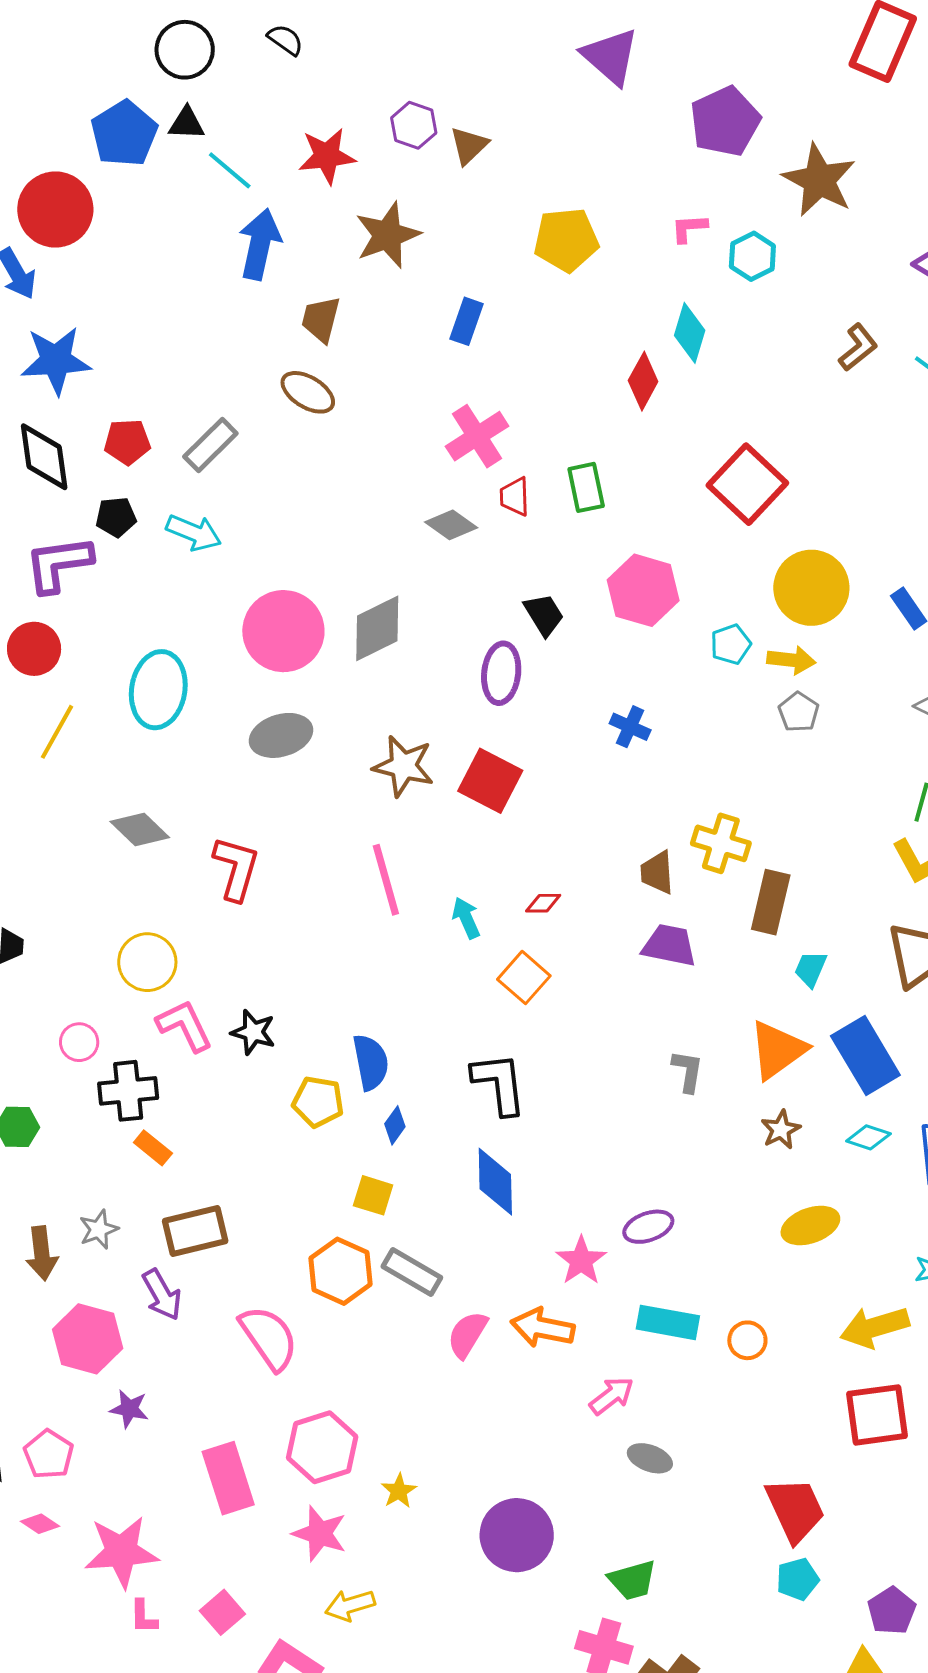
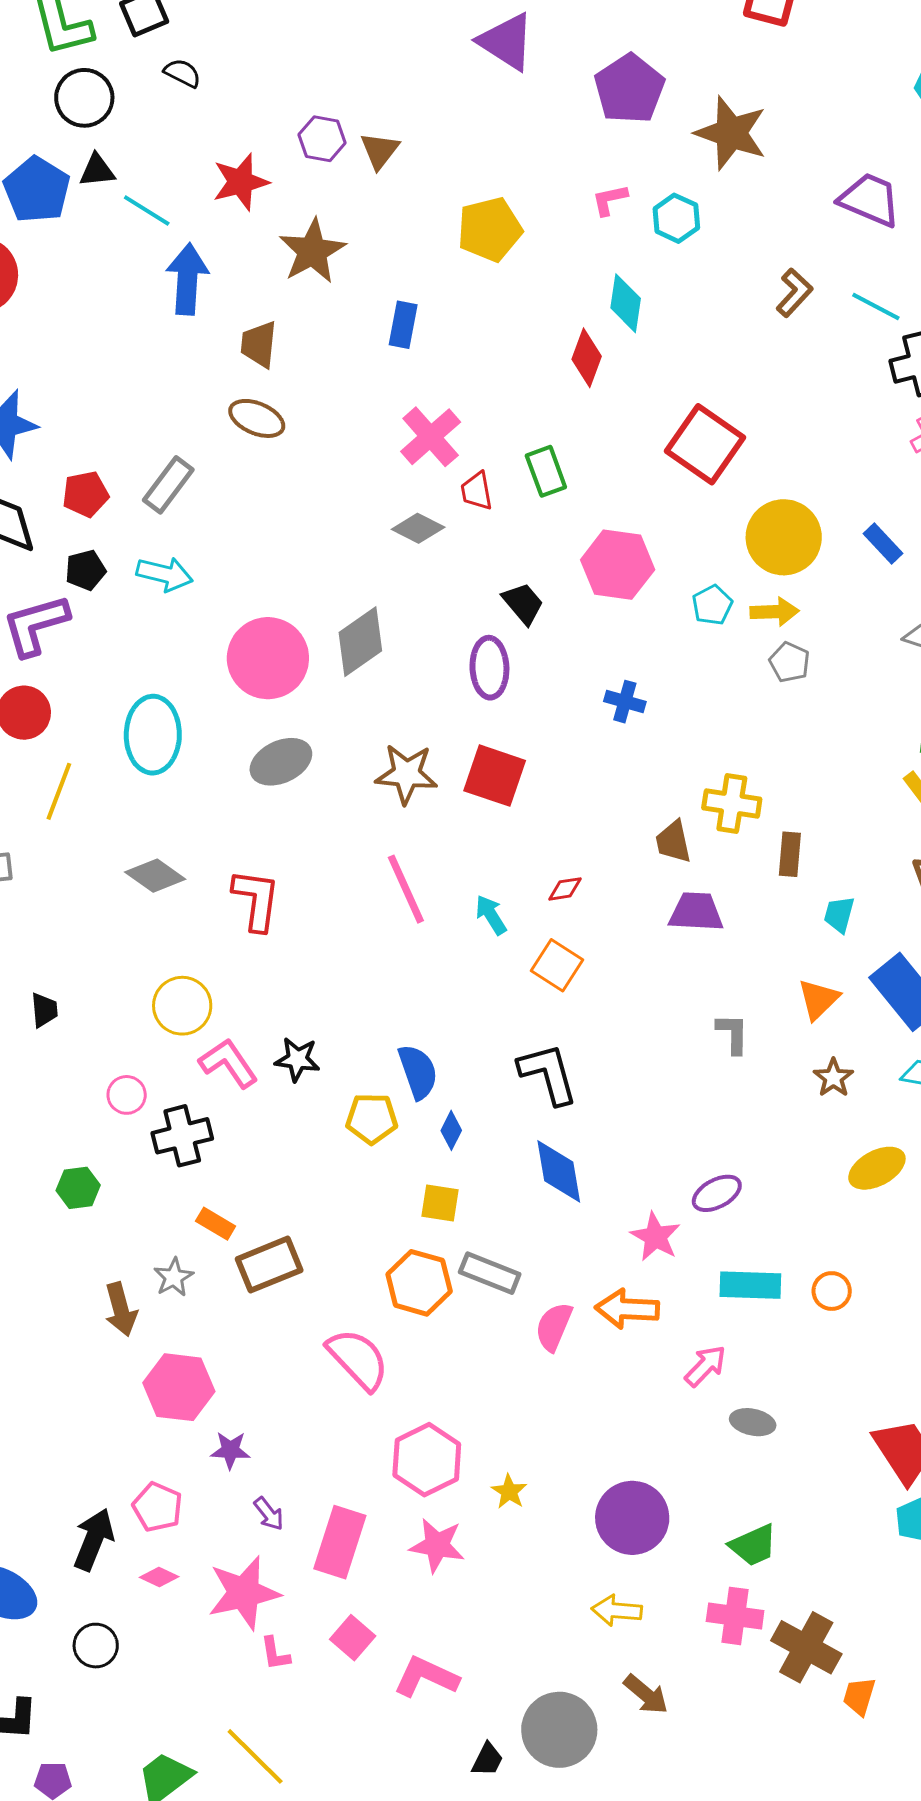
brown rectangle: (771, 902) -> (790, 854), size x0.7
orange triangle: (777, 1050) -> (818, 999), size x0.7
orange rectangle: (153, 1148) -> (216, 1224), moved
purple arrow: (162, 1295) -> (269, 1514), moved, size x0.7
pink rectangle: (228, 1478) -> (340, 1542), moved, turned 44
yellow arrow: (350, 1605) -> (617, 1610), moved, turned 30

